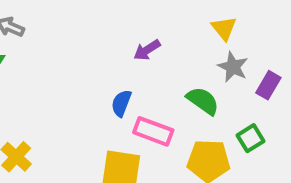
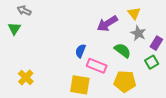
purple arrow: (147, 50) -> (107, 24), moved, size x1.5
green square: (251, 138) -> (152, 62), moved

